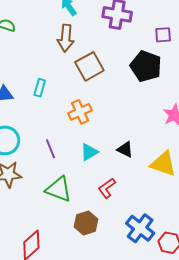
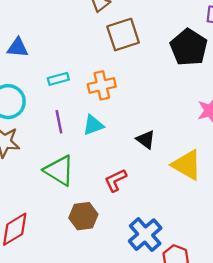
cyan rectangle: (40, 88) -> (58, 79), moved, turned 48
cyan triangle: (89, 152) -> (93, 125), moved

